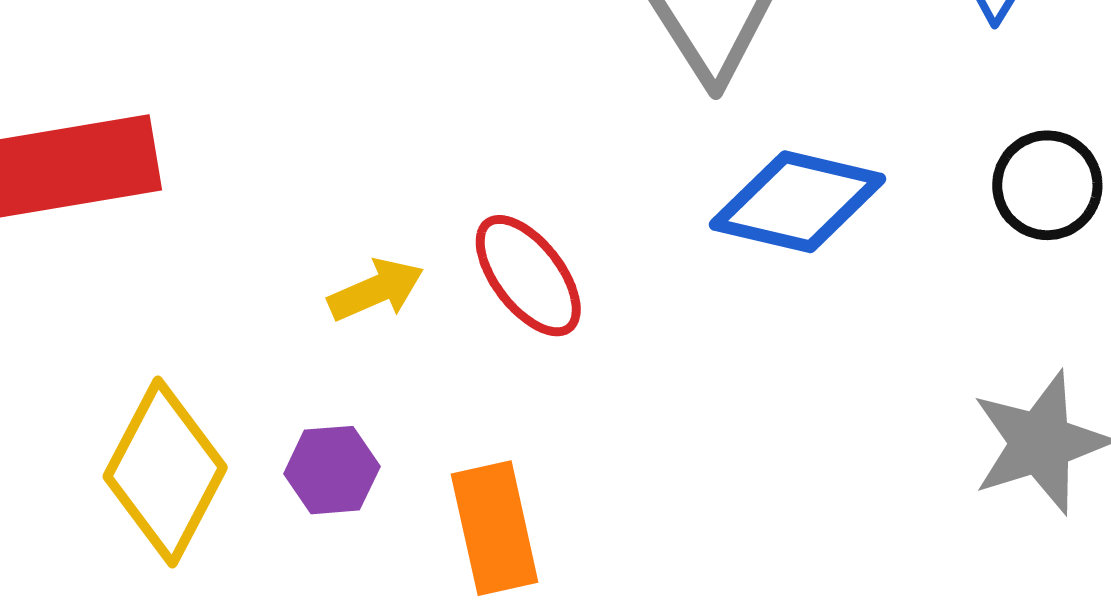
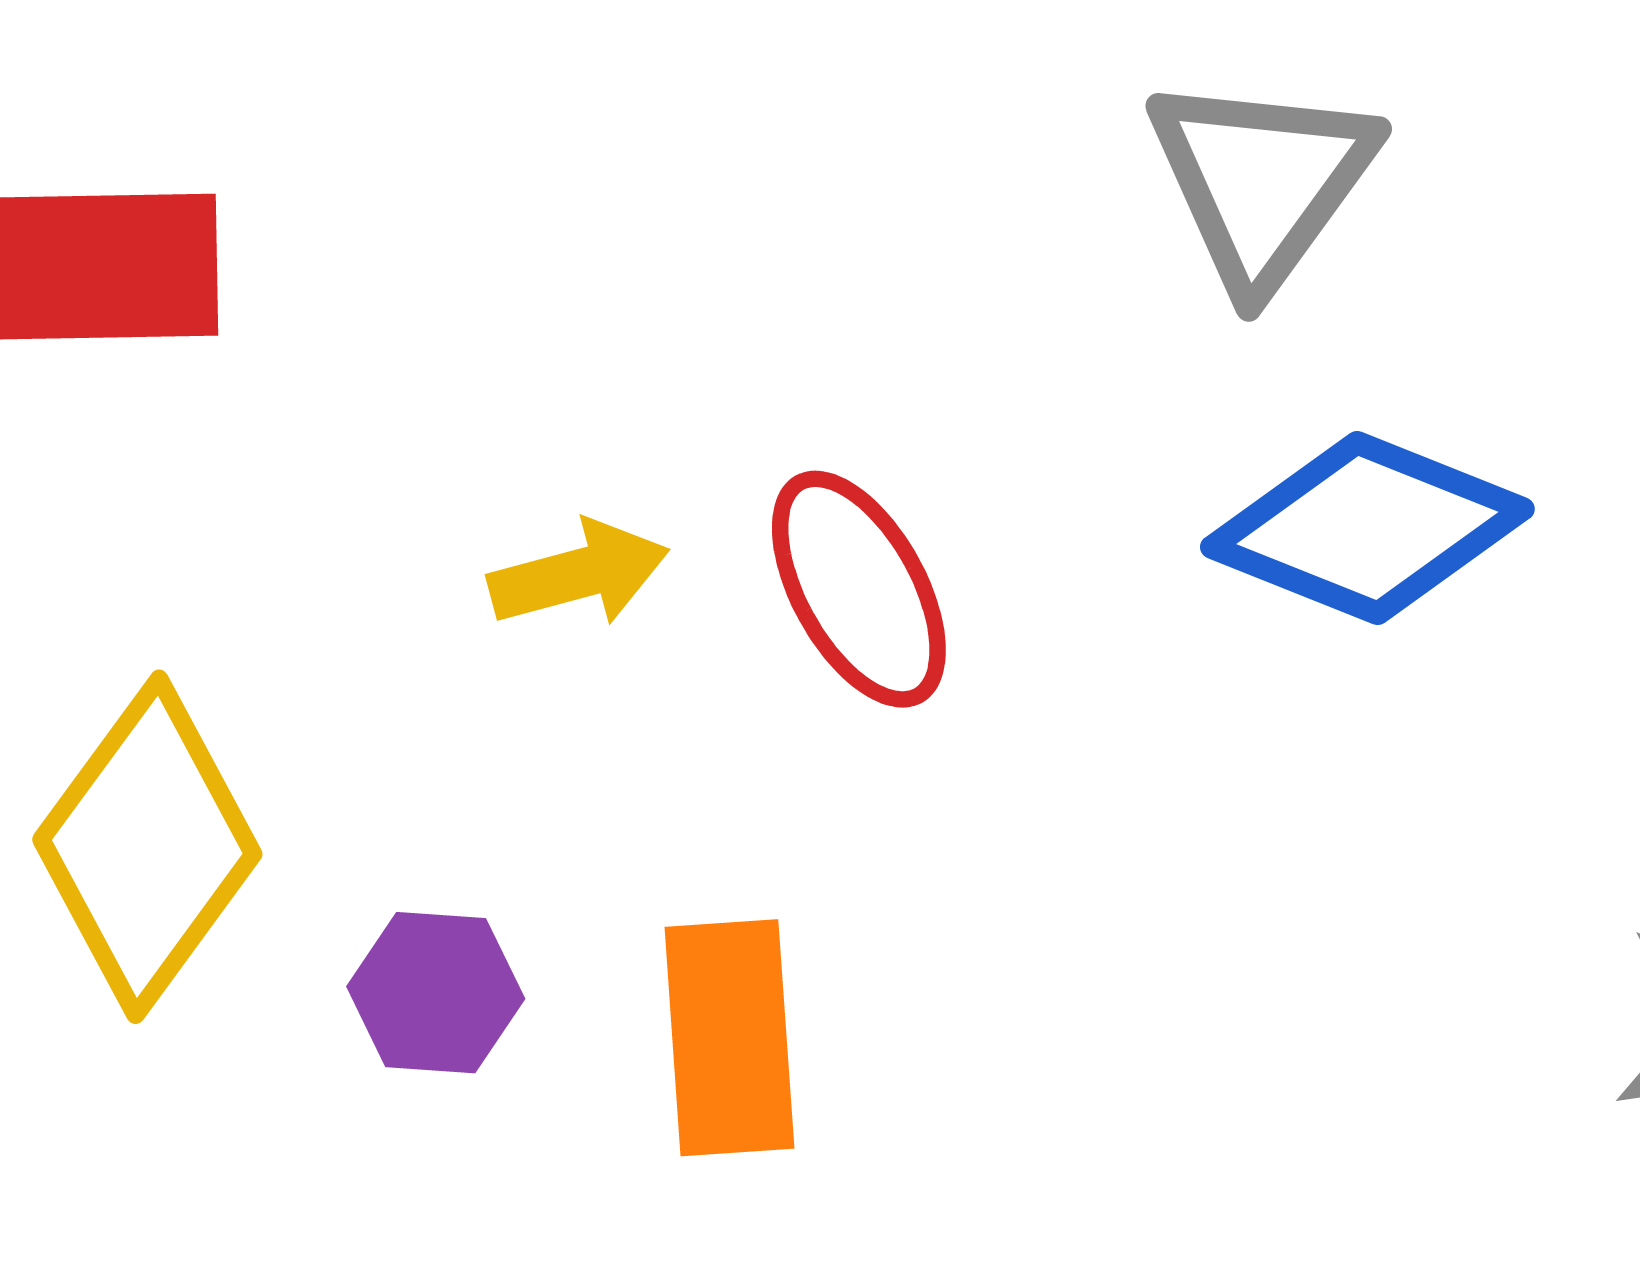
purple hexagon: (332, 470) -> (436, 993), moved

